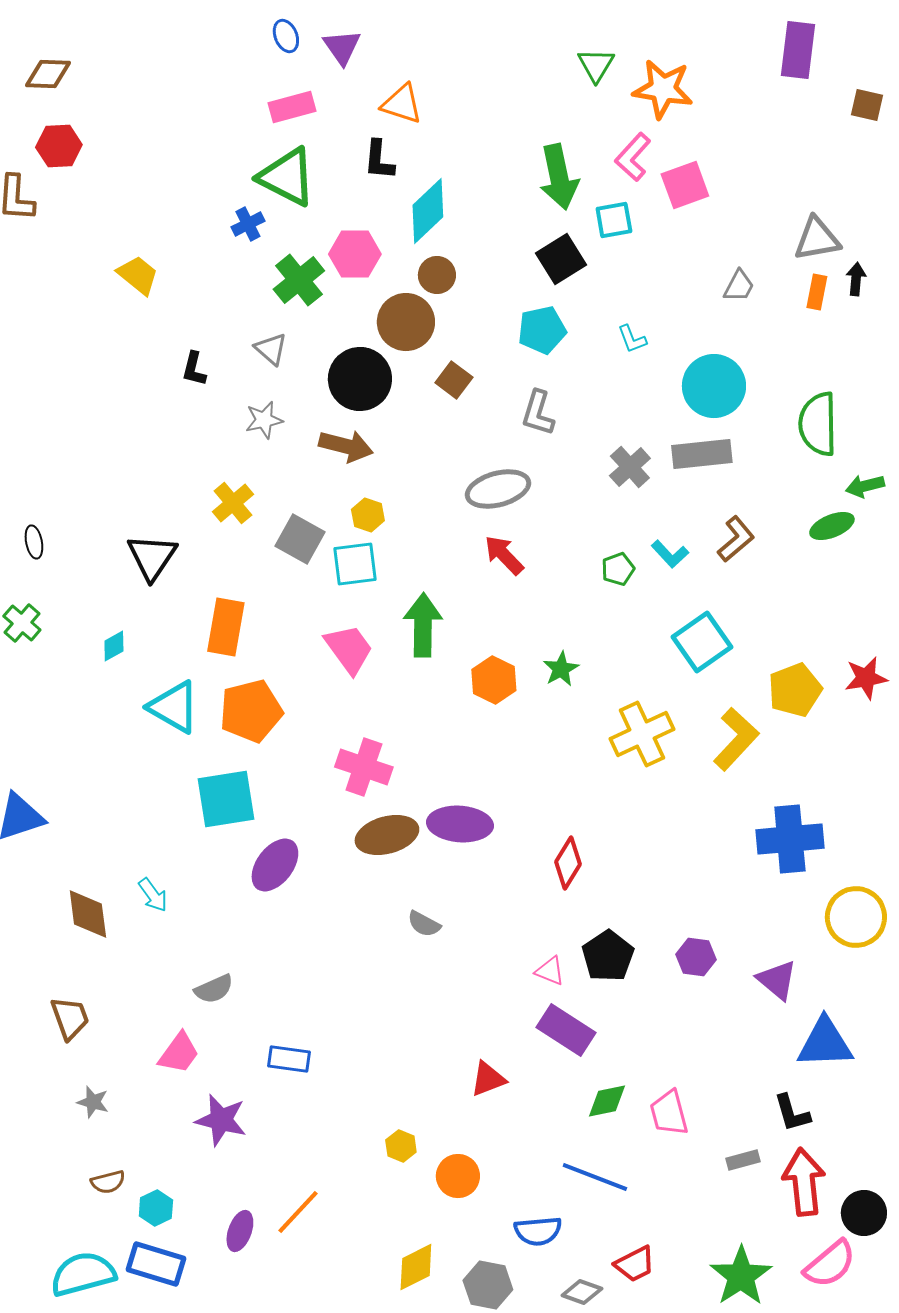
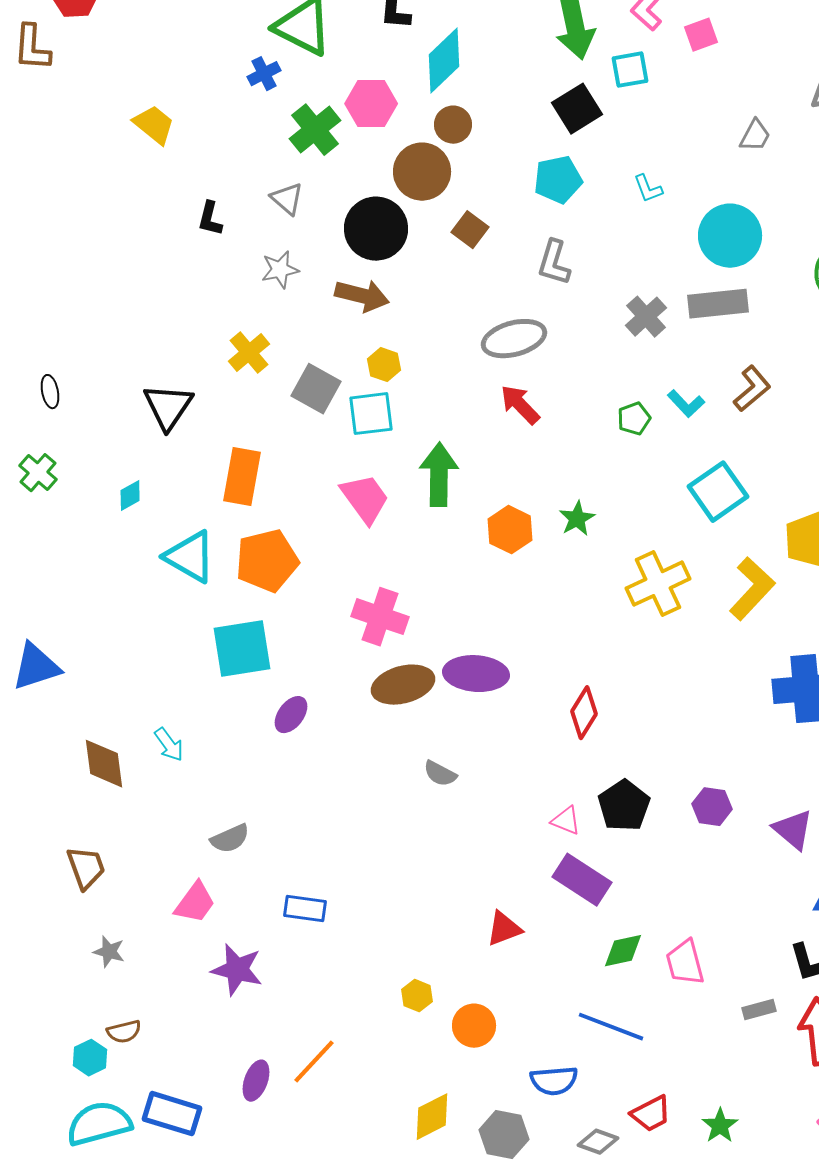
pink square: (685, 185) -> (701, 35), size x0.7
purple ellipse: (275, 865) -> (291, 715), size x0.7
cyan hexagon: (156, 1208) -> (90, 1058), moved
green star: (741, 1276) -> (720, 1126), moved, size x0.6

